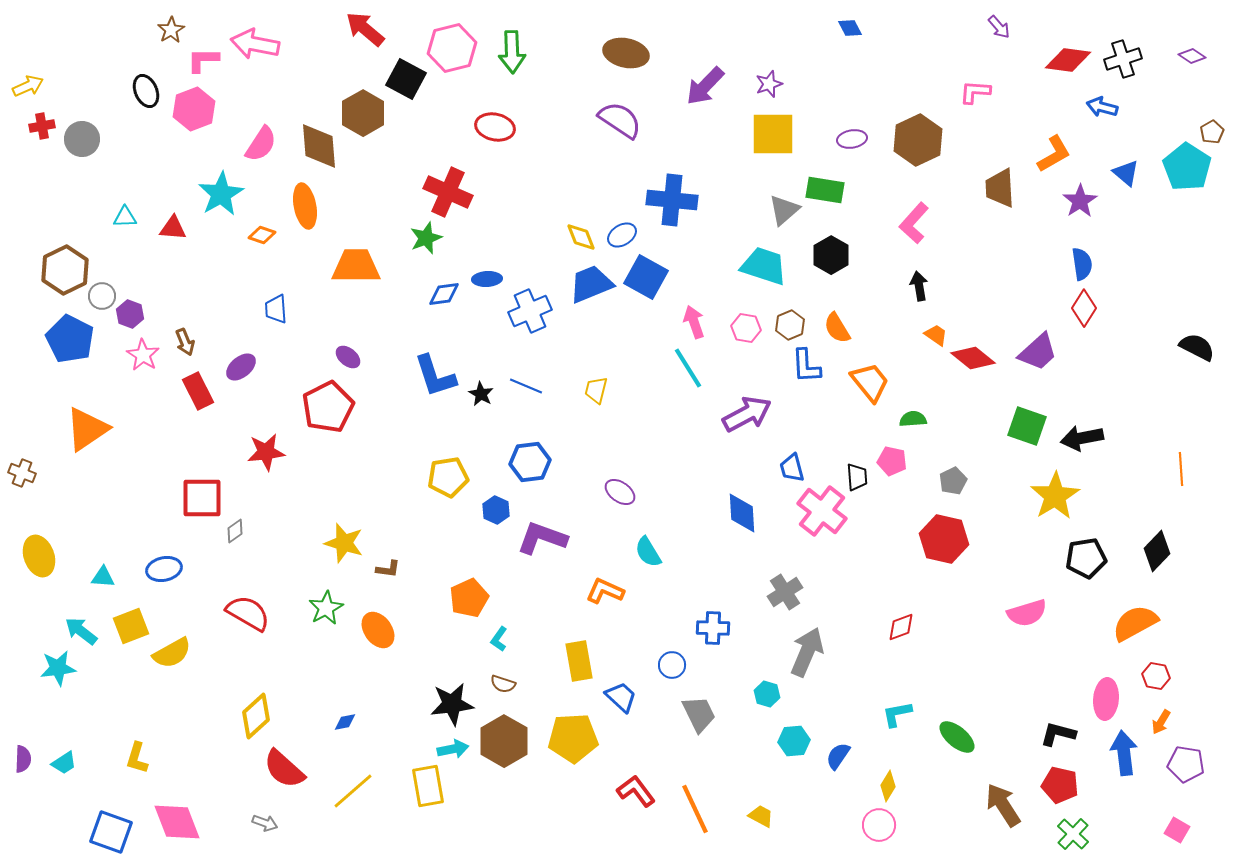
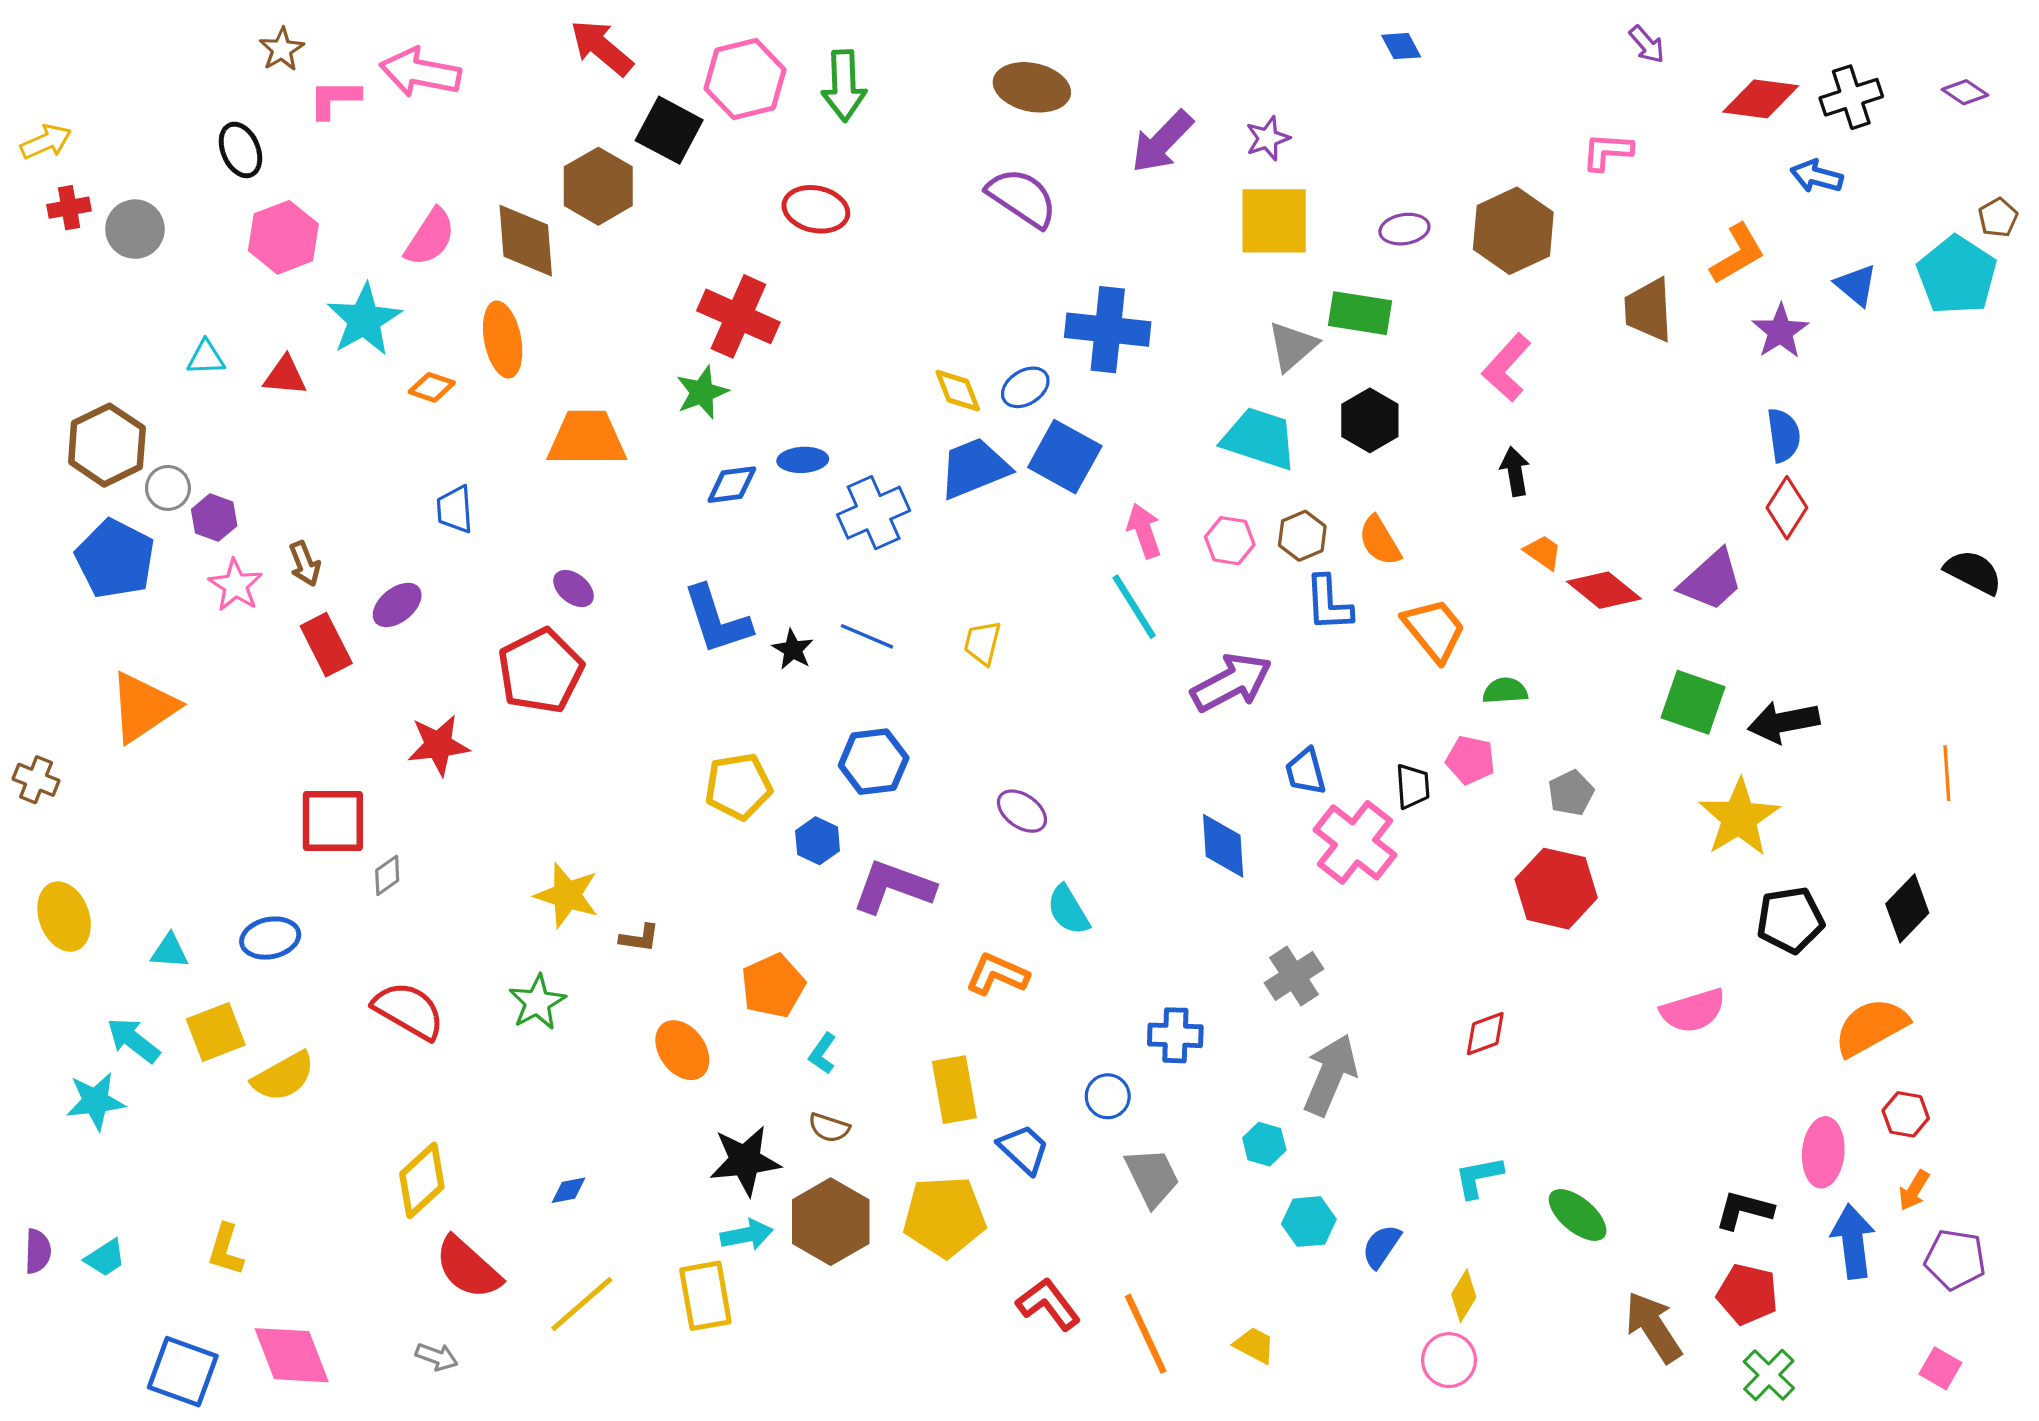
pink hexagon: (194, 109) -> (283, 237), moved
orange ellipse: (378, 630) -> (682, 1050), moved

